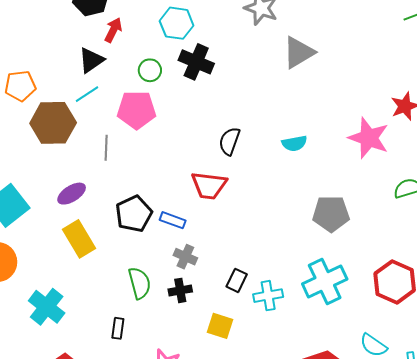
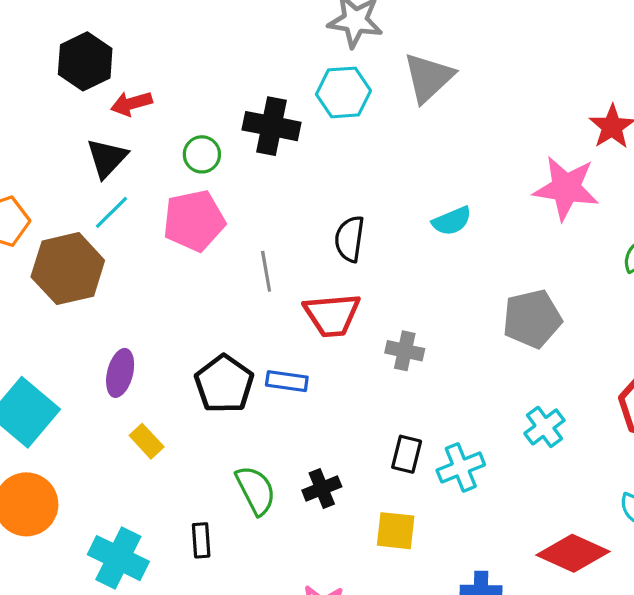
cyan hexagon: (177, 23) -> (343, 92), moved
red arrow: (113, 30) -> (131, 103), turned -120
gray line: (106, 148) -> (266, 271), moved
purple ellipse: (72, 194) -> (120, 373), turned -32
yellow rectangle: (79, 239) -> (147, 441), size x0.6
gray cross: (185, 257) -> (405, 351), moved
cyan cross: (325, 281) -> (544, 427), size x0.6
black rectangle: (118, 328) -> (201, 540), moved

